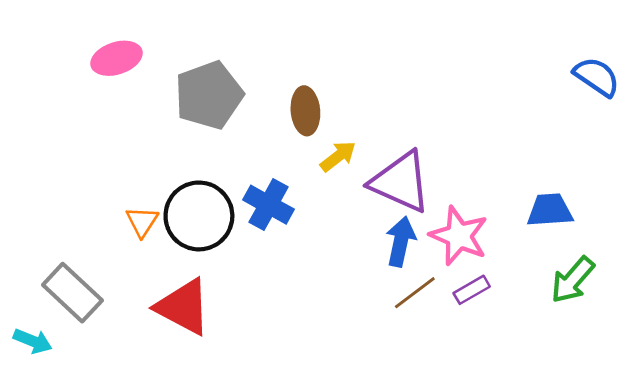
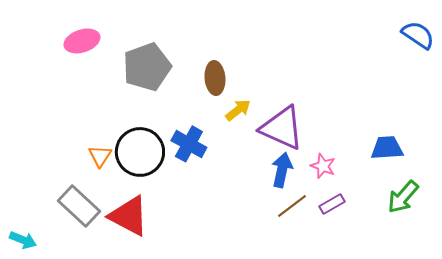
blue semicircle: (597, 77) -> (418, 35), moved
pink star: (459, 236) -> (323, 166), size x0.6
gray rectangle: (72, 293) -> (79, 206), moved

